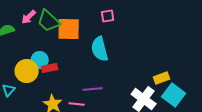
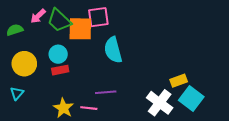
pink square: (108, 16) -> (98, 17), moved, size x1.5
cyan circle: (40, 60) -> (58, 54), moved
yellow circle: (27, 71) -> (24, 64), moved

